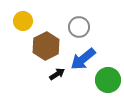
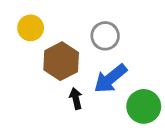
black arrow: (57, 74) -> (76, 98), turned -70

